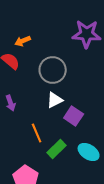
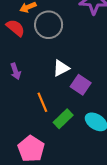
gray circle: (53, 70) -> (49, 25), moved

